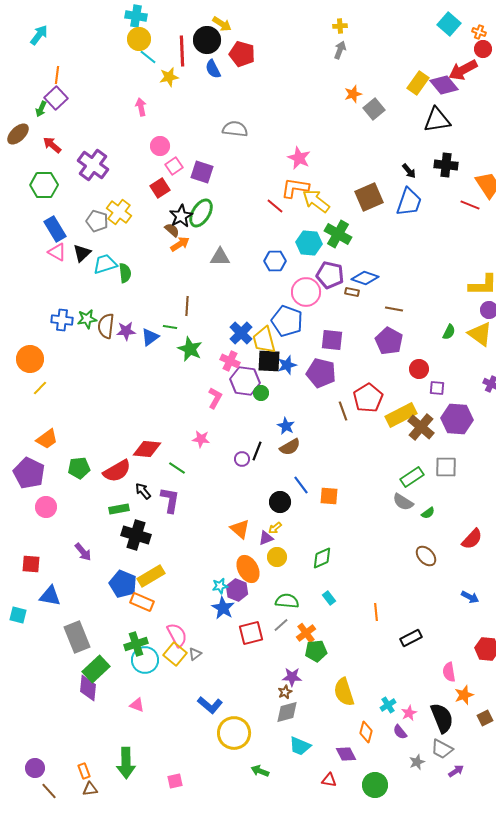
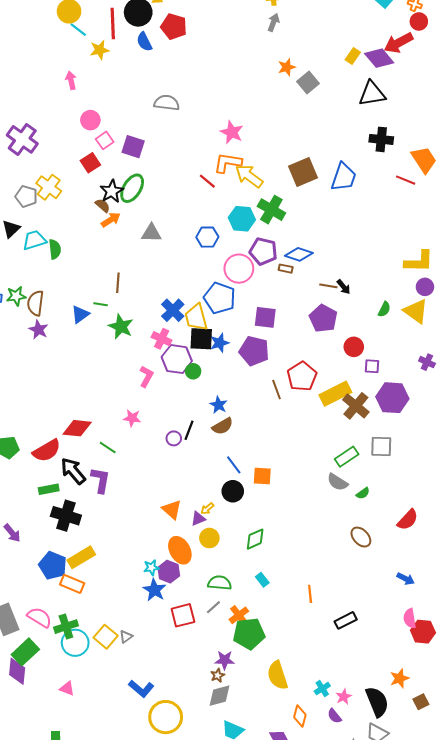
yellow rectangle: (418, 83) -> (353, 56), size x0.7
black arrow: (409, 171) -> (344, 287), moved
purple star: (126, 331) -> (39, 330), moved, turned 30
black arrow: (143, 491) -> (73, 471), size x1.6
black circle: (280, 502) -> (233, 491), moved
pink semicircle: (177, 635) -> (40, 617), moved, turned -30
green pentagon: (316, 651) -> (249, 634), size x1.4
pink semicircle: (449, 672) -> (410, 618), moved

